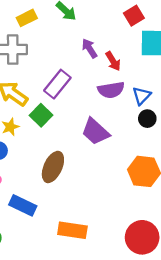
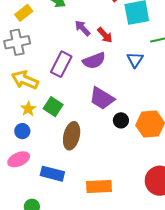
purple semicircle: (111, 90) -> (94, 61), moved
green square: (41, 115) -> (53, 107), moved
black circle: (147, 119) -> (121, 120), moved

